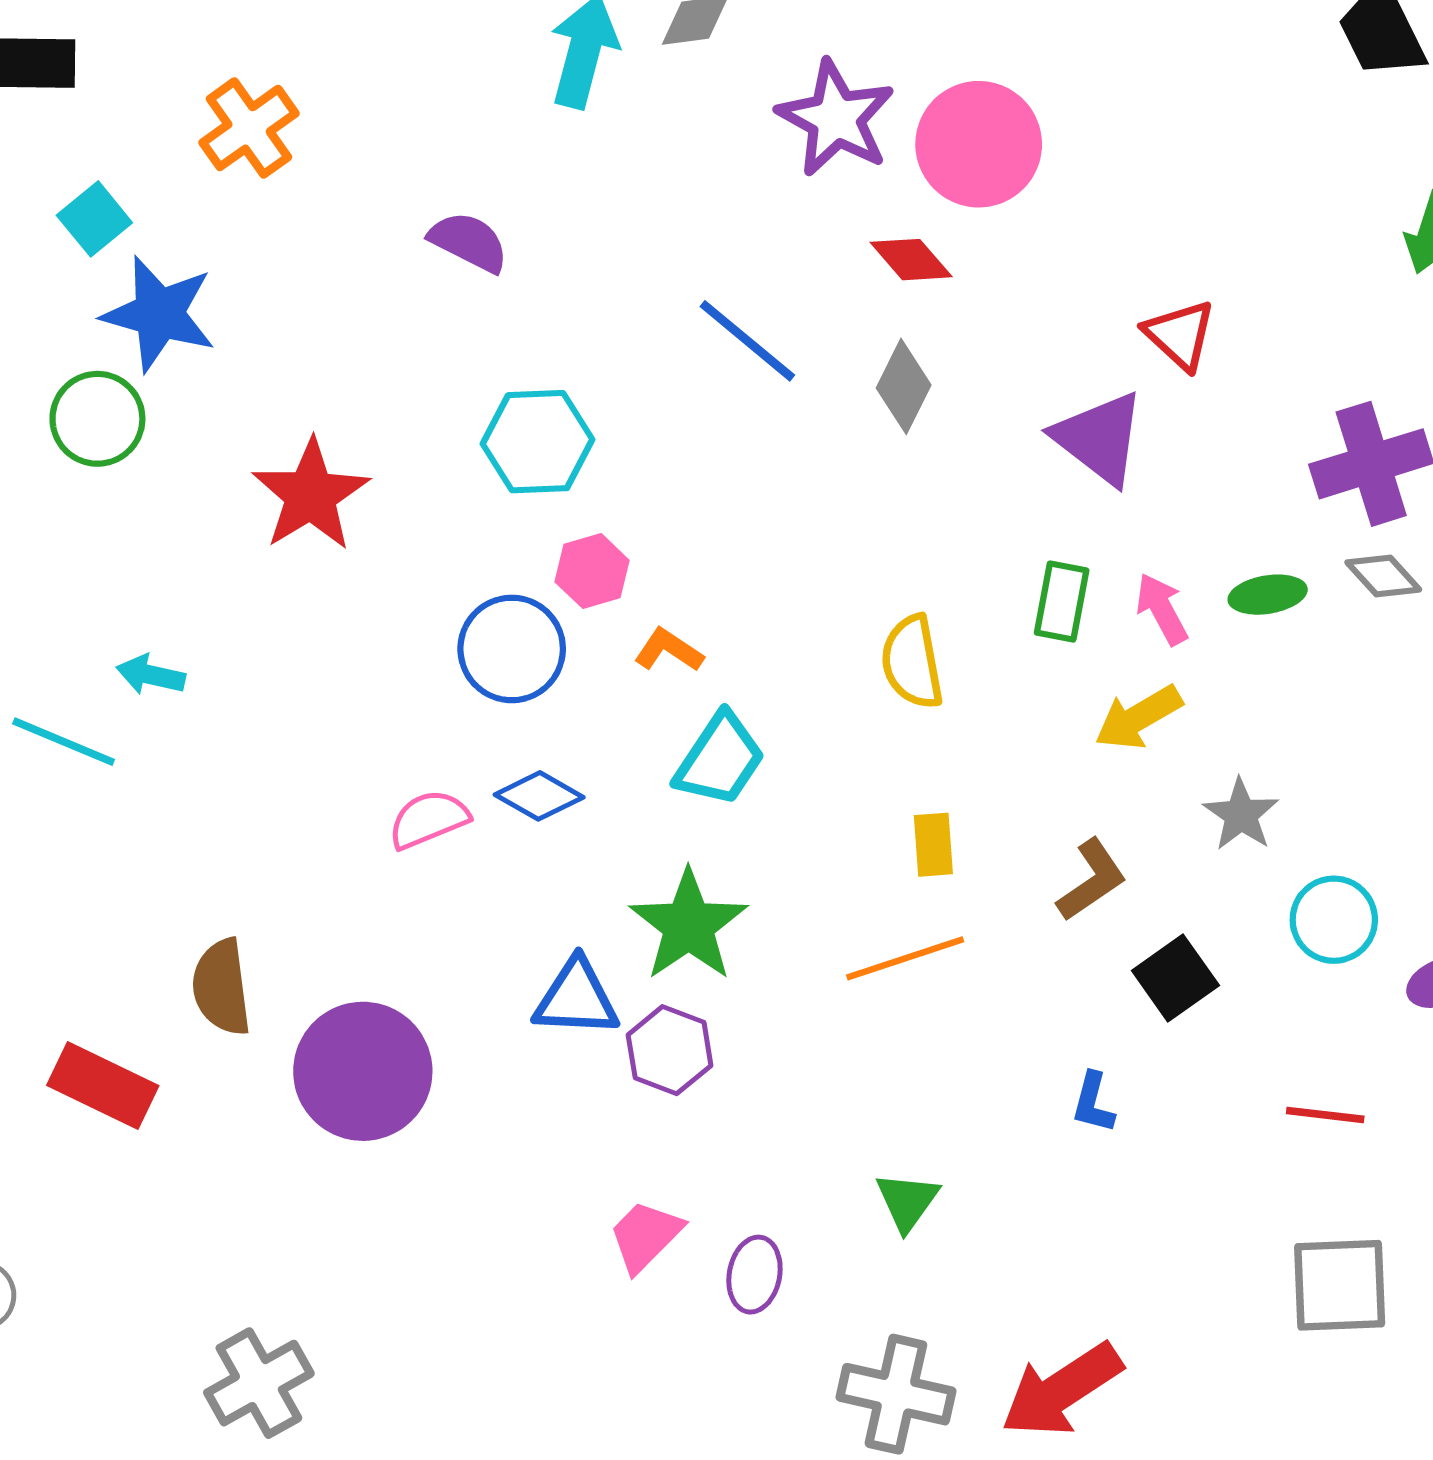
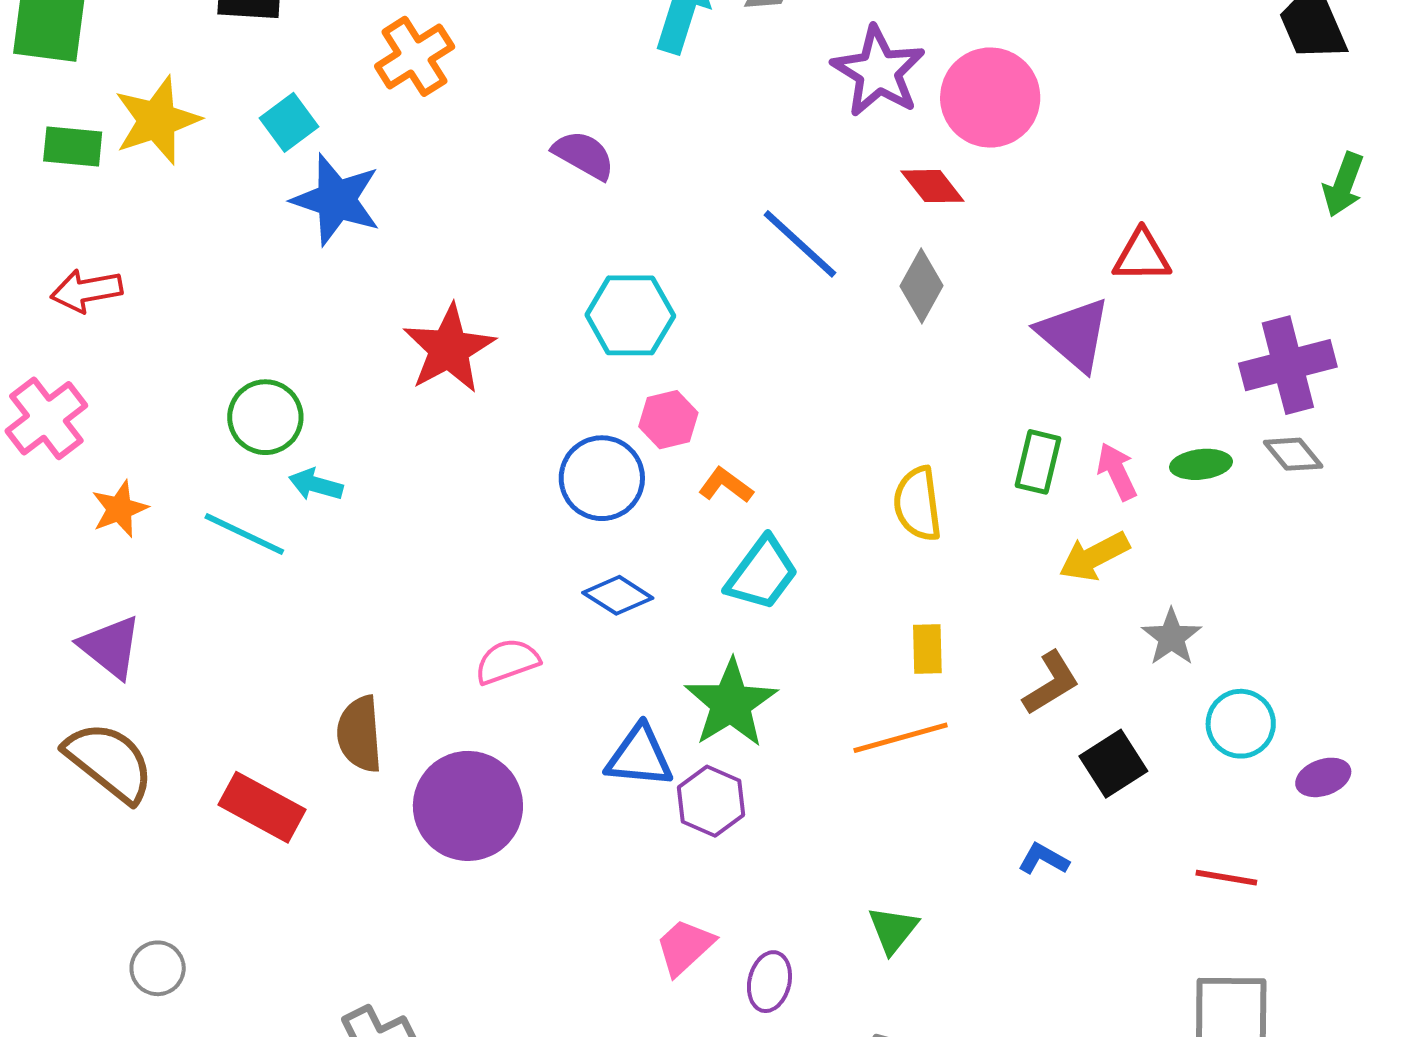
red triangle: (1180, 335) -> (1142, 256), turned -46
green circle: (97, 419) -> (265, 417), moved
pink semicircle: (429, 819) -> (507, 661), moved
blue L-shape: (1093, 1103) -> (1044, 859), turned 102

